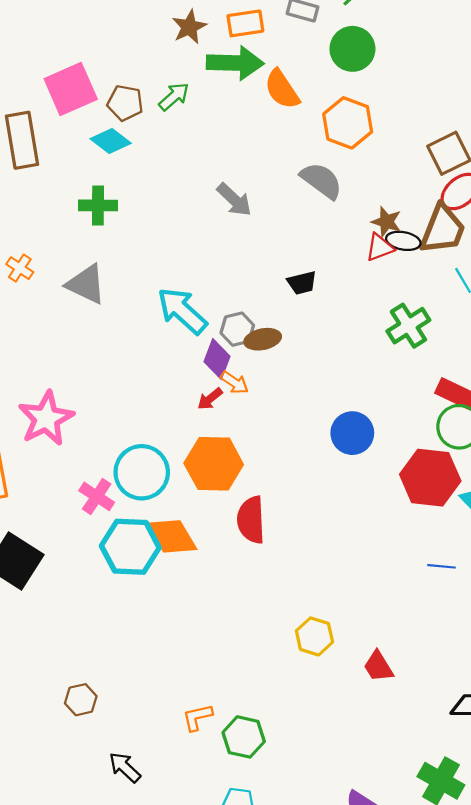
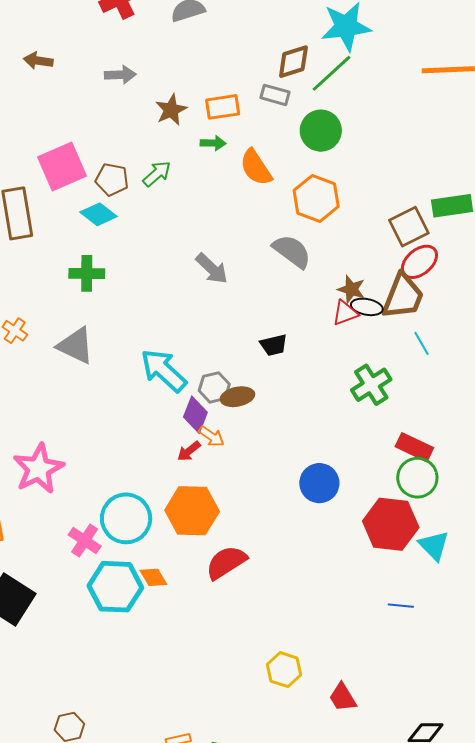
green arrow: (235, 63) -> (213, 143), size x0.5
red semicircle: (251, 520) -> (226, 562), turned 60
orange diamond: (172, 536) -> (153, 577), size x0.6

